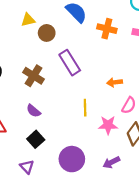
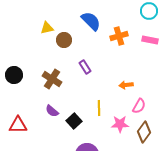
orange cross: (107, 29) -> (119, 36), turned -30
purple rectangle: (70, 63) -> (85, 67), size x0.6
black square: (36, 139) -> (74, 121), moved

